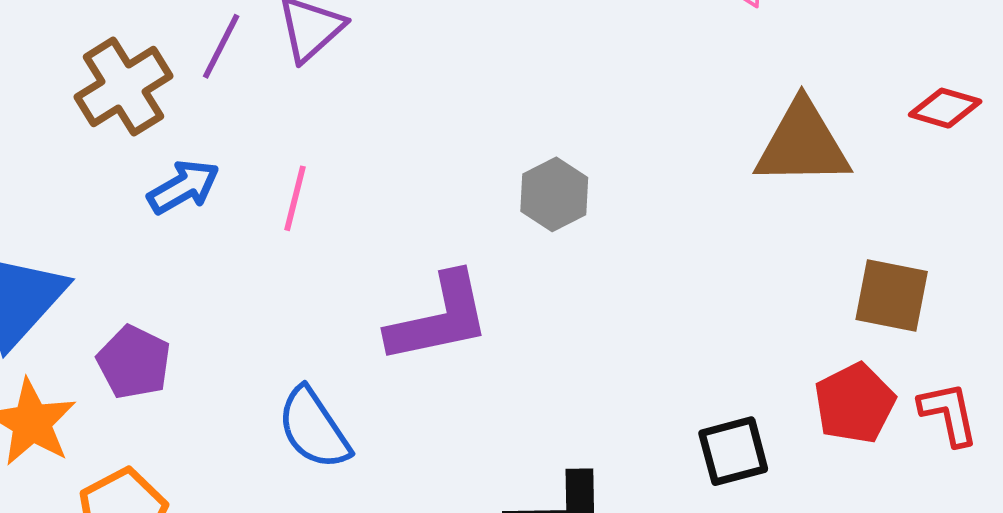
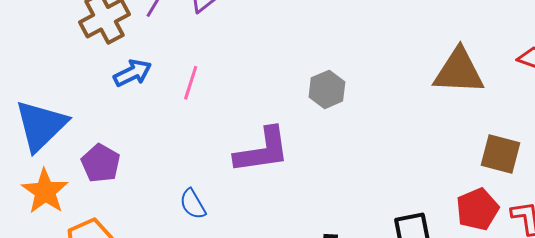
blue semicircle: (314, 428) -> (193, 204), size x0.7

